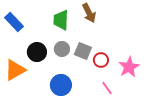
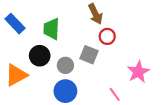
green trapezoid: (61, 20) -> (51, 29), moved
gray circle: (62, 49) -> (65, 65), moved
red circle: (101, 60) -> (107, 36), moved

